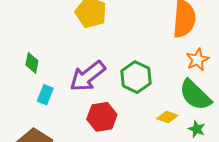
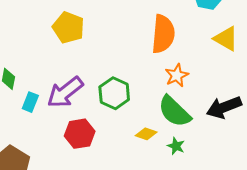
cyan rectangle: (45, 95) -> (30, 102), moved

